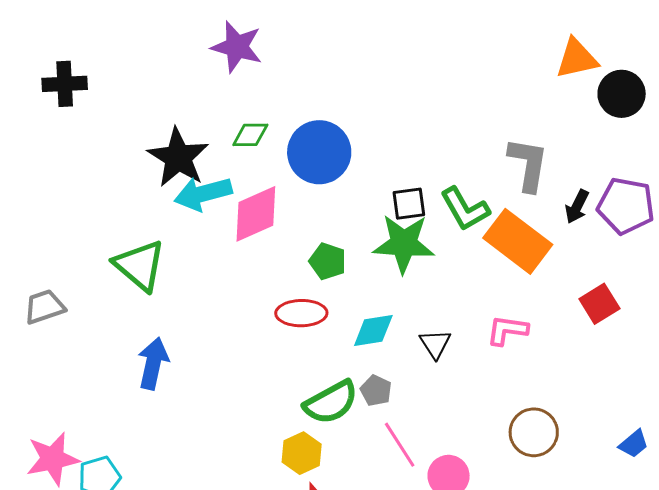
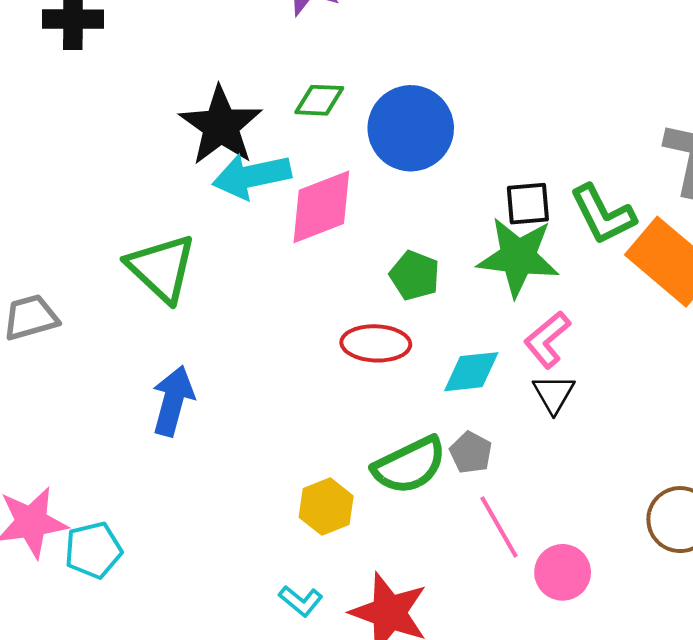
pink L-shape: (507, 330) -> (547, 340), moved, turned -51
yellow hexagon: (302, 453) -> (326, 507), moved

